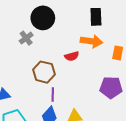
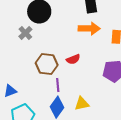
red semicircle: (72, 56) -> (73, 59), moved

